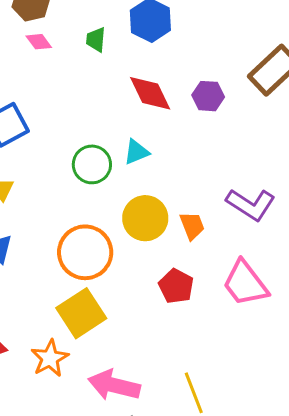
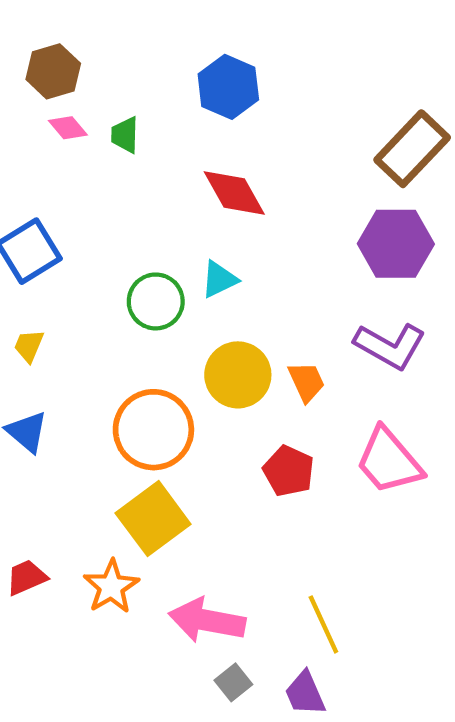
green trapezoid: (96, 40) -> (125, 135), moved
purple hexagon: (208, 96) -> (396, 244), moved, size x1.6

